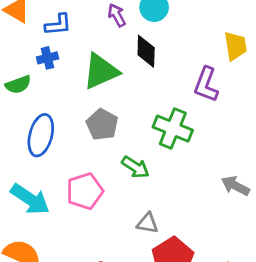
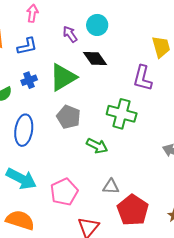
black diamond: (146, 51) -> (95, 58), turned -30
blue cross: (47, 58) -> (29, 80), moved
pink pentagon: (85, 191) -> (64, 192), moved

